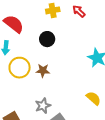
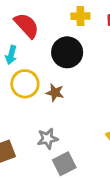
black circle: (47, 39) -> (67, 52), size x1.5

